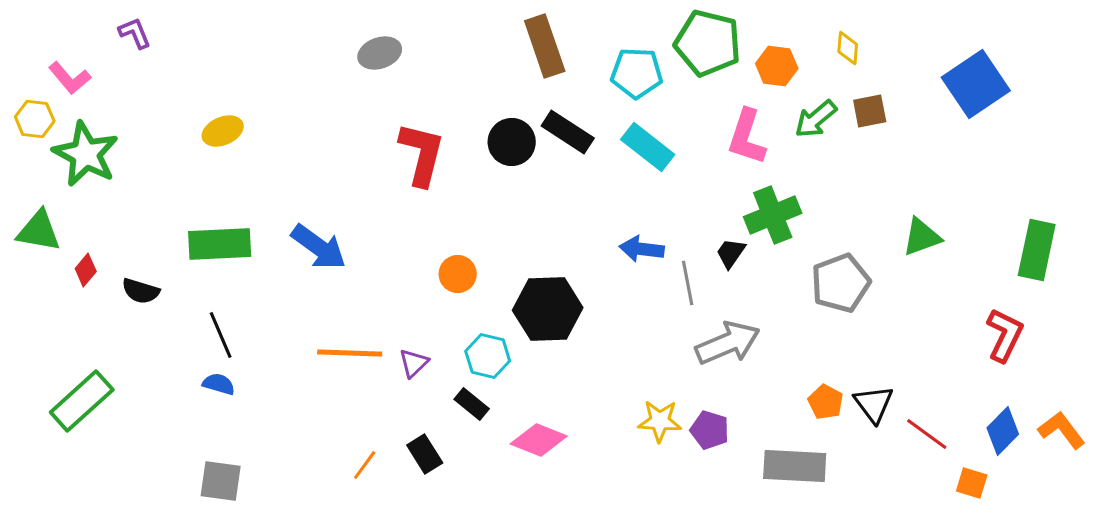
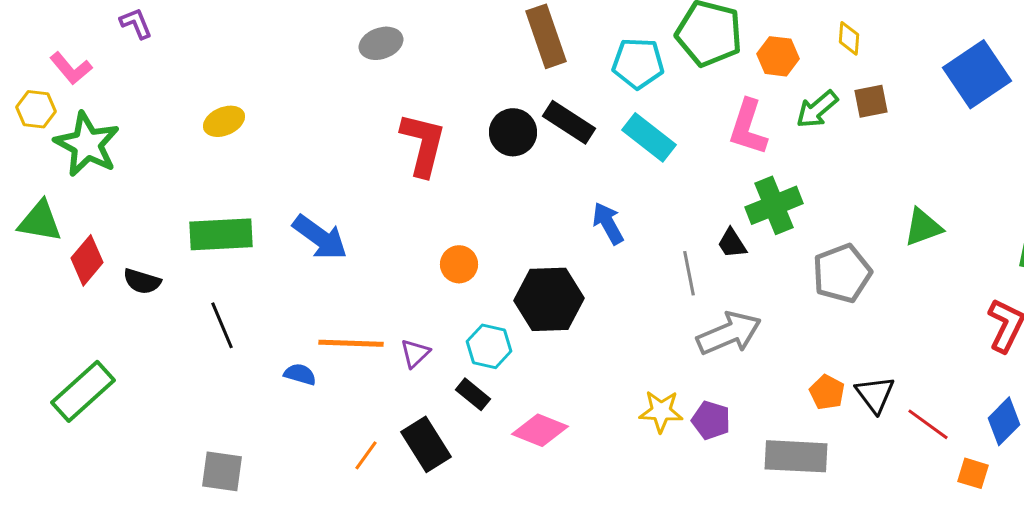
blue arrow: (642, 249) -> (608, 223), moved, turned 54
black trapezoid: (731, 253) -> (732, 243), turned -68
red diamond: (86, 270) -> (87, 260), size x1.5
blue semicircle: (219, 384) -> (300, 374), moved
black rectangle: (425, 454) -> (426, 444), size x1.4

